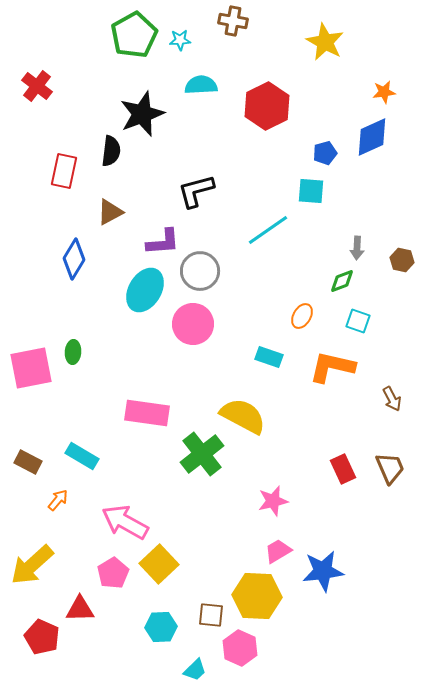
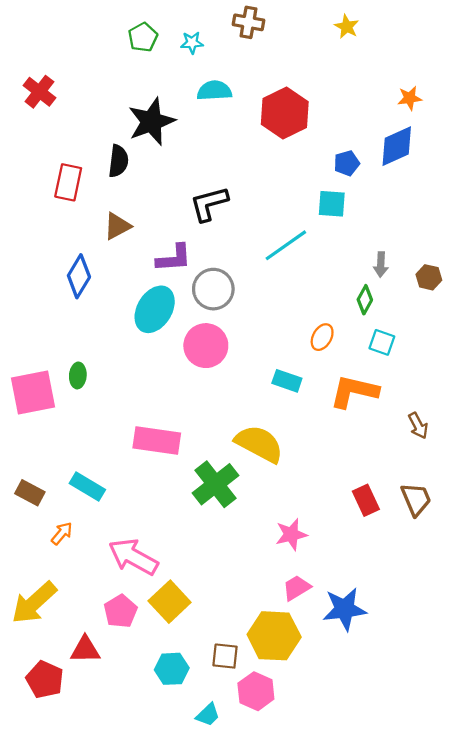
green pentagon: (134, 35) -> (143, 37), size x0.6
yellow star: (325, 42) -> (347, 27), moved, size x0.6
green diamond: (342, 281) -> (365, 300), turned -40

